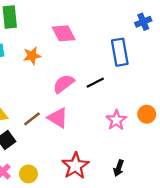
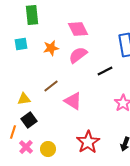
pink semicircle: (64, 84) -> (78, 55), moved
brown line: (32, 119) -> (51, 86), moved

